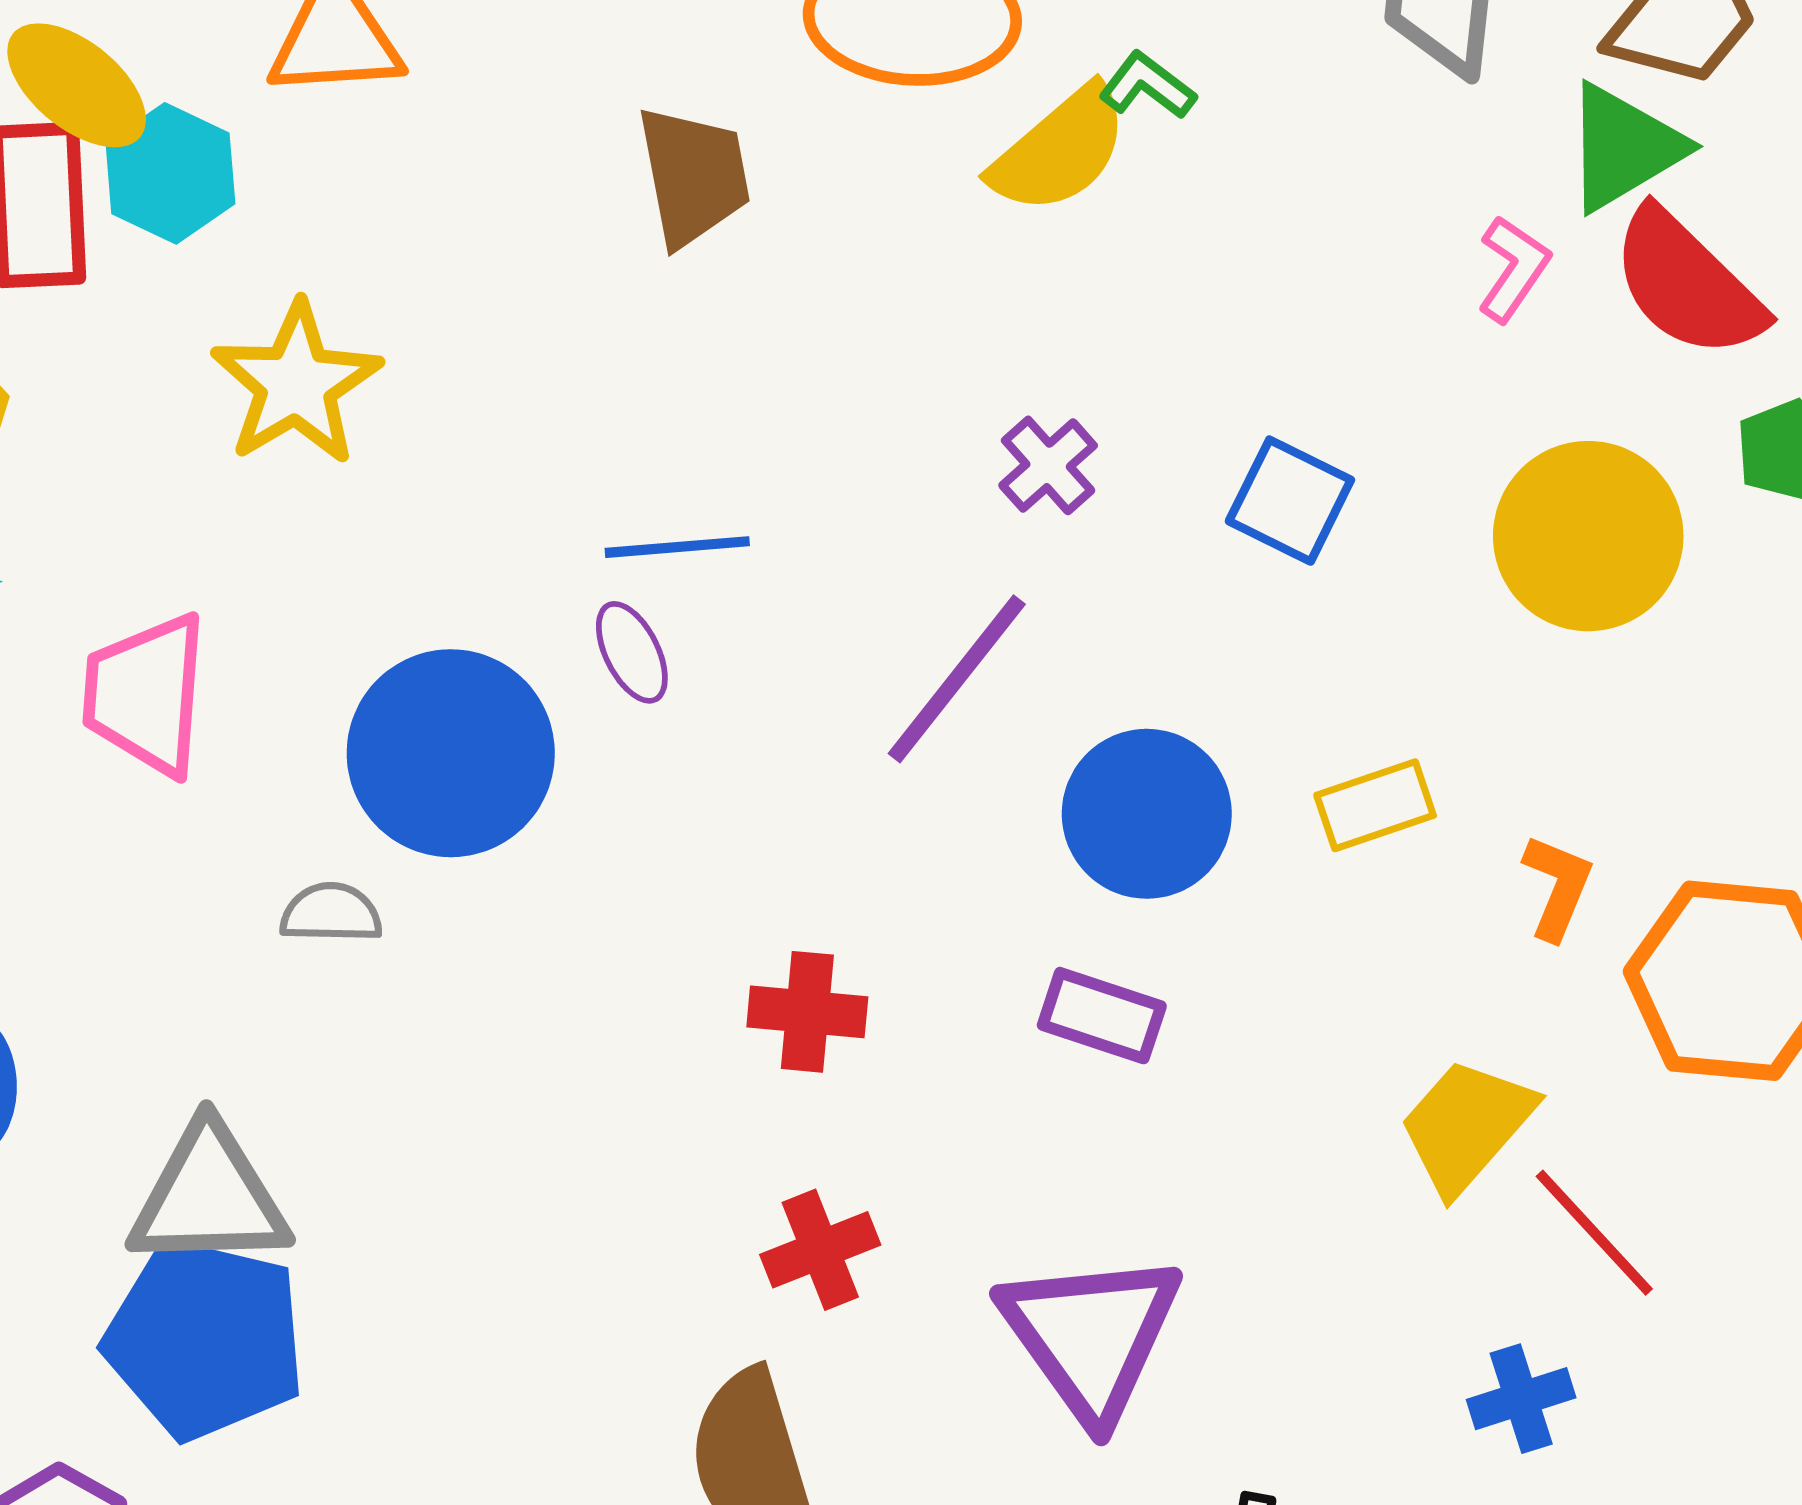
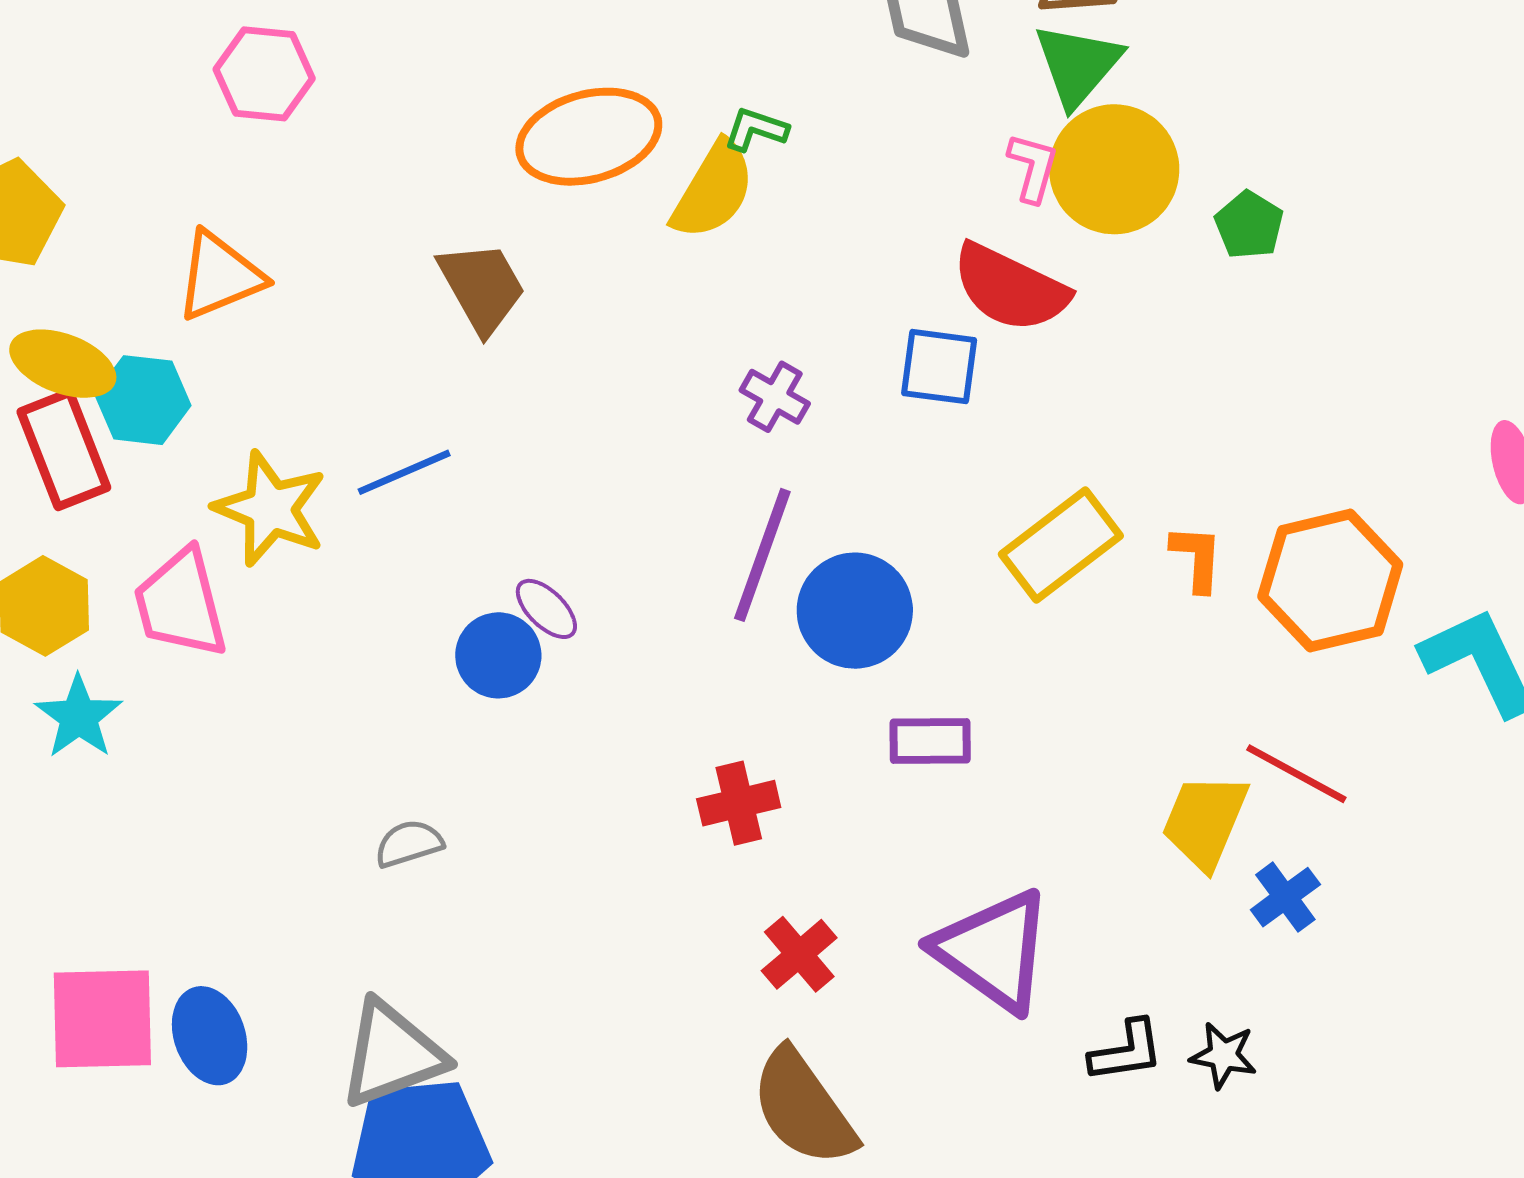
red semicircle: (1687, 284) -> (1010, 288), moved
yellow circle: (1588, 536) -> (1114, 169), moved
blue line: (677, 547) -> (404, 472), moved
pink trapezoid: (146, 694) -> (181, 604), moved
blue circle: (451, 753) -> (498, 655), moved, size x0.6
yellow rectangle: (1375, 805) -> (1061, 545), size x1.5
blue circle: (1147, 814) -> (855, 611), moved
yellow trapezoid: (1466, 1126) -> (1205, 821), moved

